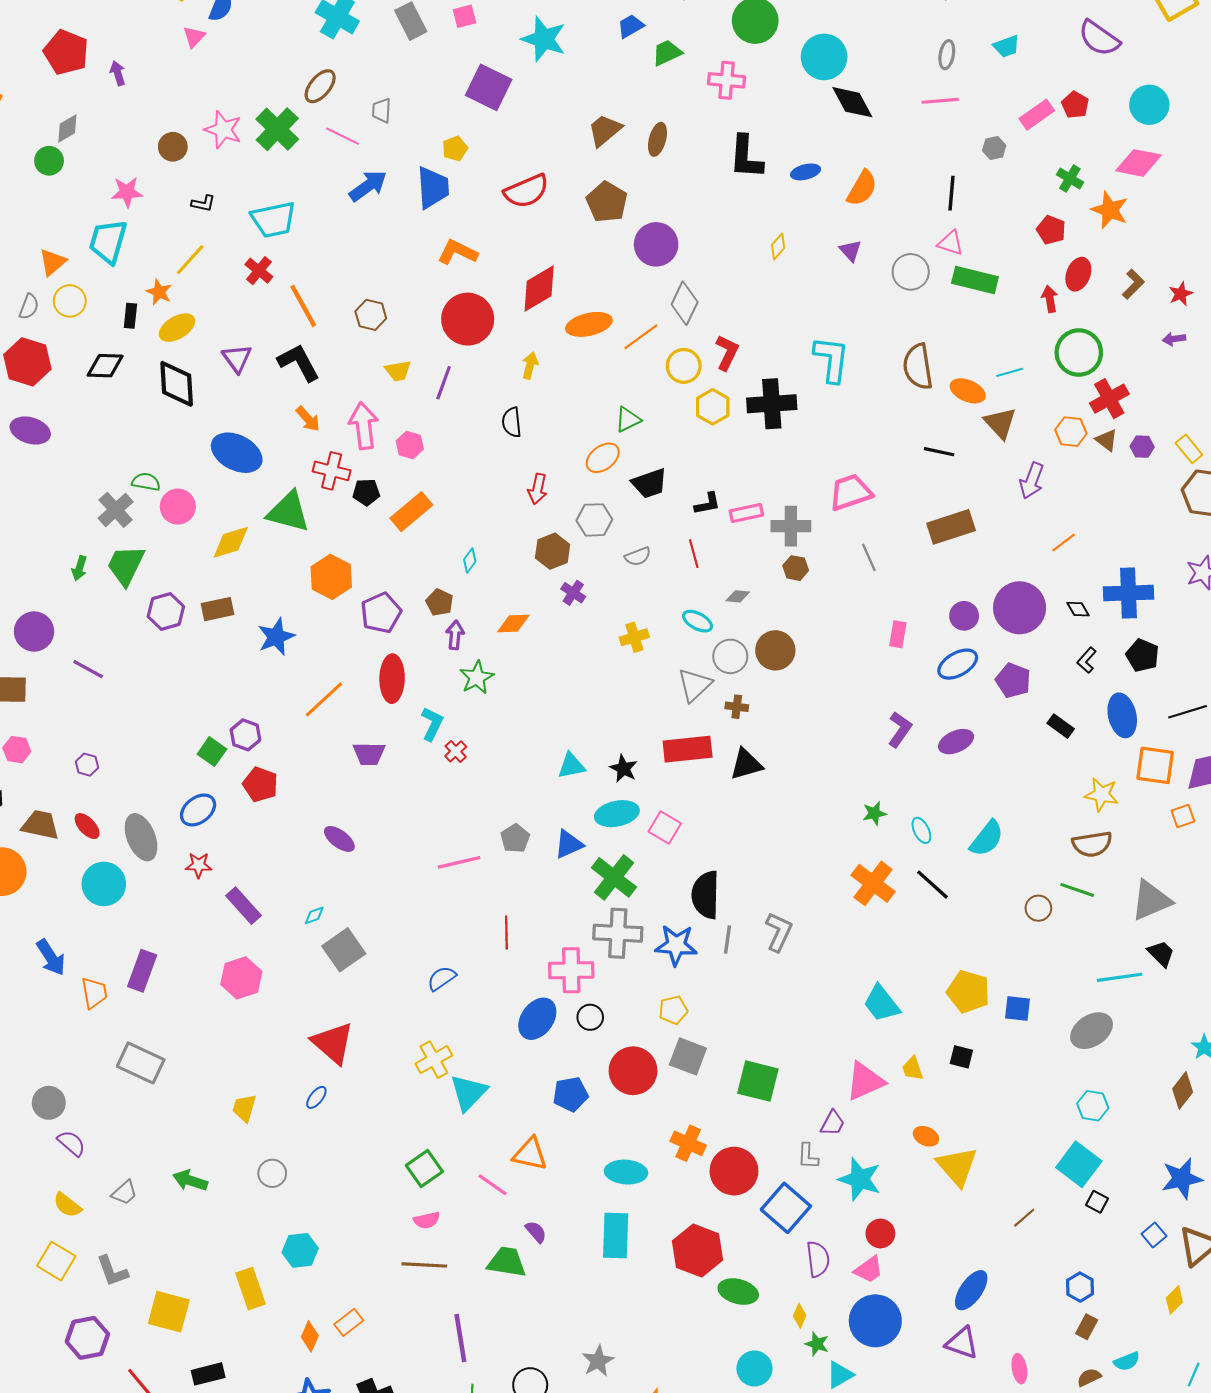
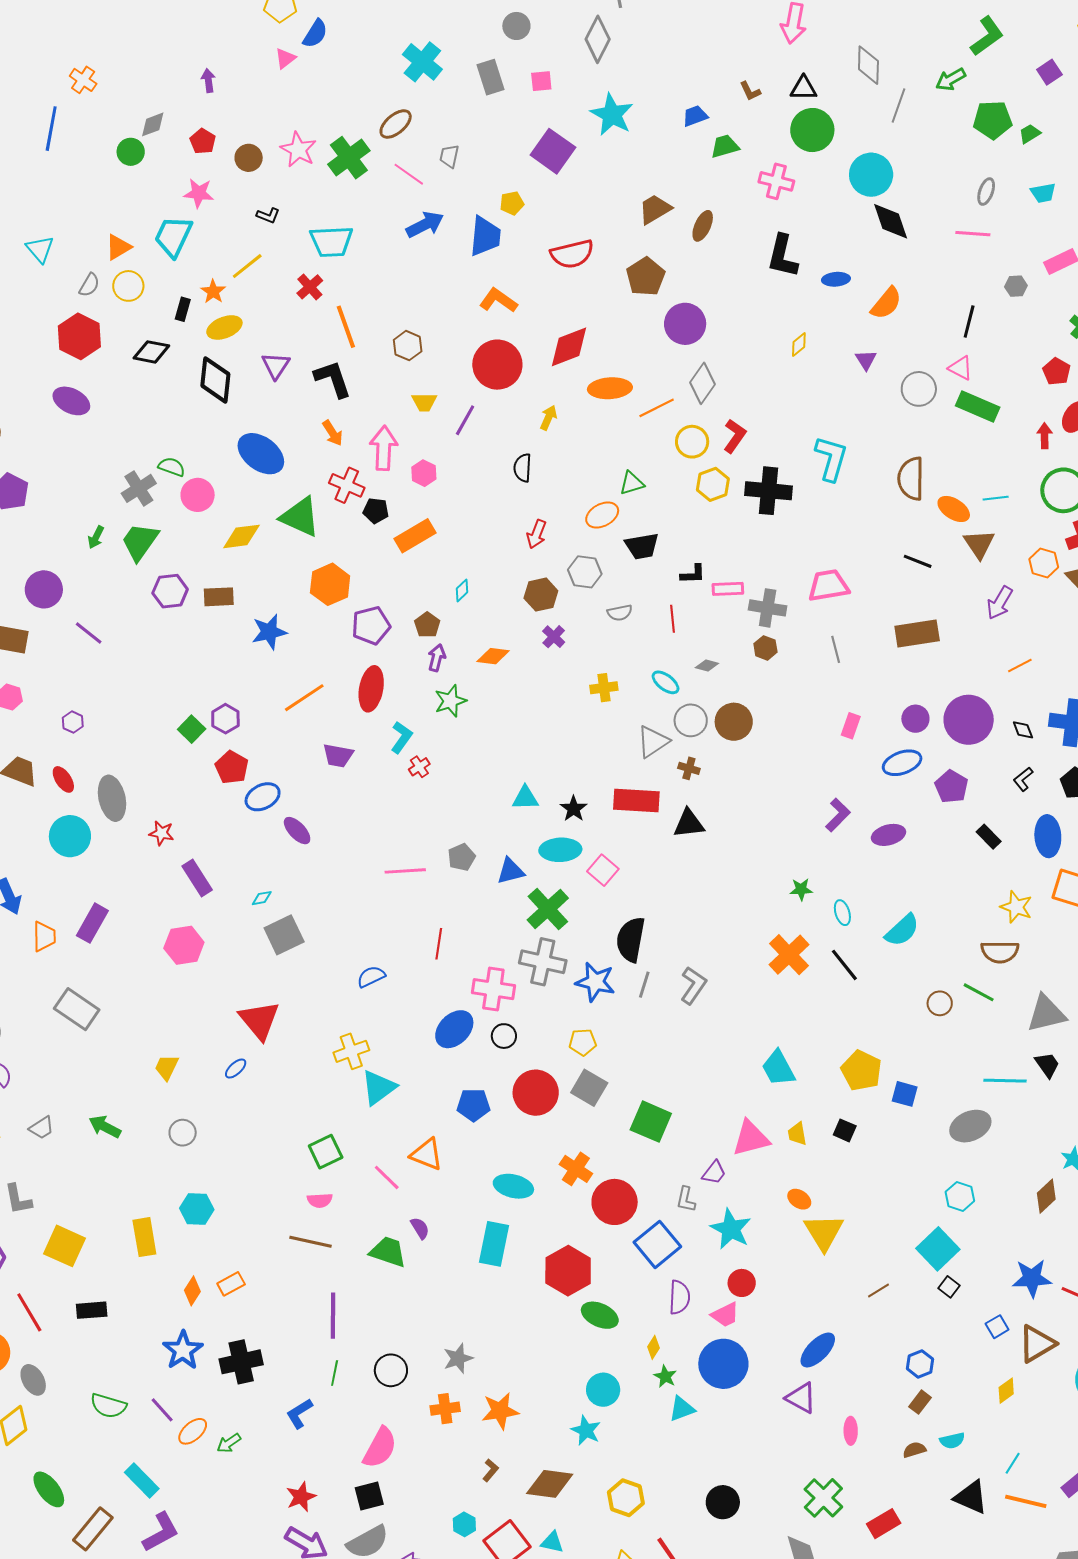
red pentagon: (66, 52) -> (203, 141), moved, size x0.6
blue ellipse: (198, 810) -> (263, 797), moved

